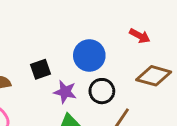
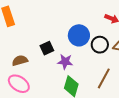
black circle: (102, 91) -> (100, 45), moved

